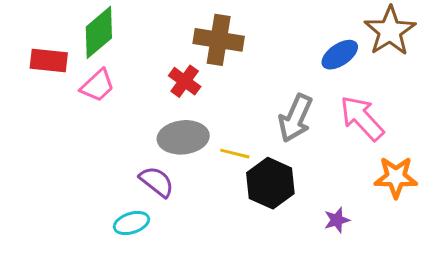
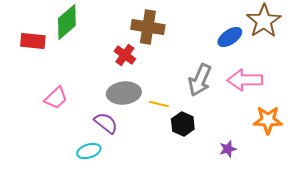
pink trapezoid: (97, 86) -> (56, 98), moved
pink arrow: (362, 118) -> (245, 80), turned -48
black hexagon: (270, 183) -> (183, 124), size x0.7

